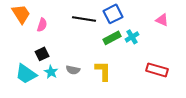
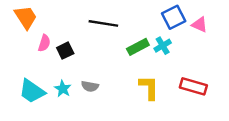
blue square: (113, 14) -> (174, 17), moved
pink semicircle: (42, 25) -> (44, 43), moved
black square: (42, 54) -> (65, 51), moved
yellow L-shape: (103, 71) -> (149, 88), moved

